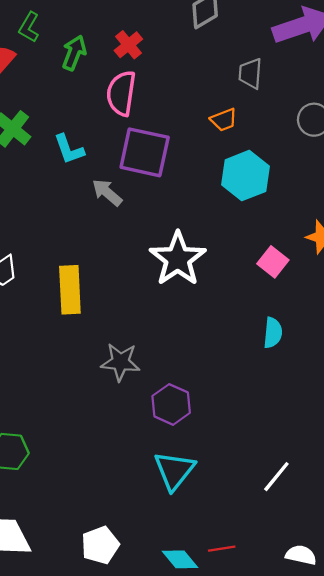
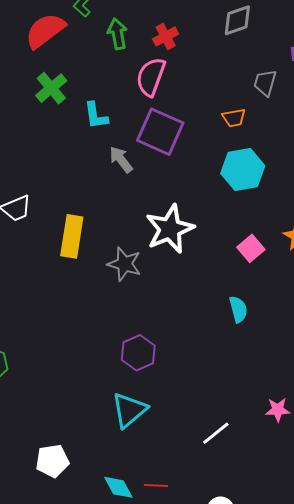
green arrow: (74, 53) -> (117, 34), turned -44
cyan semicircle: (273, 333) -> (238, 309), turned -32
gray star: (120, 362) -> (124, 264), moved

